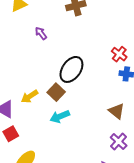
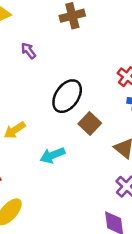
brown square: (56, 92) -> (90, 124), moved

